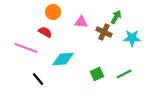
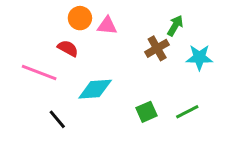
pink triangle: (81, 22) -> (107, 26), moved
brown cross: (104, 32) -> (157, 48), turned 35

